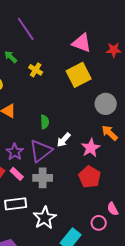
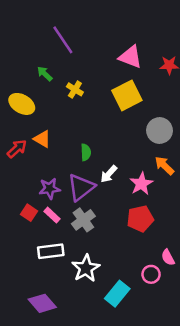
purple star: (15, 152) -> (50, 189), turned 30
red pentagon: (90, 177) -> (140, 219), turned 30
gray cross: (43, 178) -> (83, 220), turned -36

